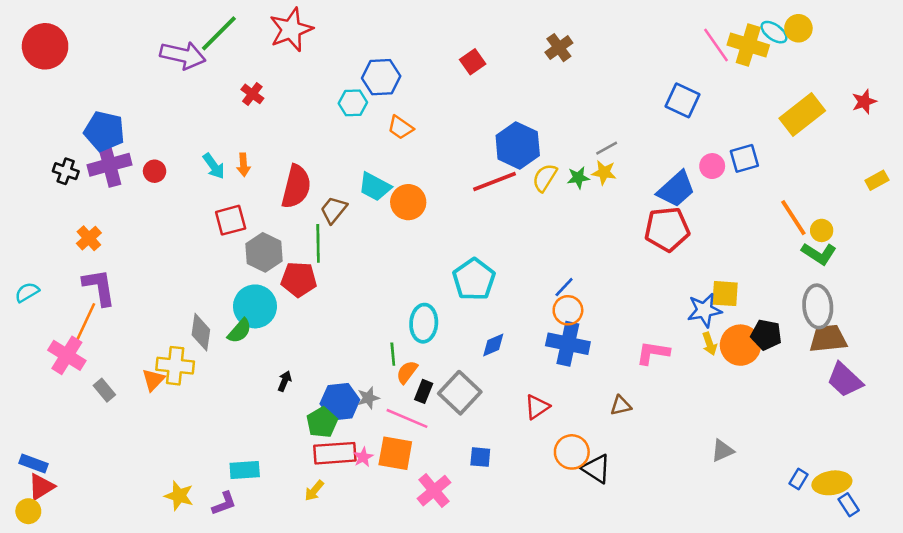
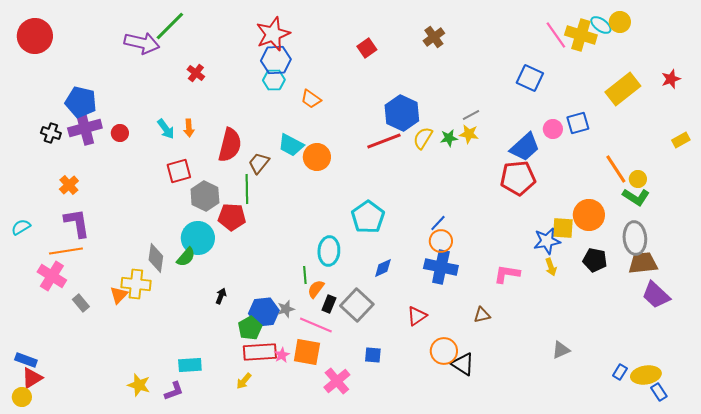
red star: (291, 30) -> (273, 34), moved
blue hexagon: (381, 77) -> (276, 60), moved
orange line: (85, 323) -> (66, 251), turned 56
orange circle: (740, 345) -> (589, 215), moved

